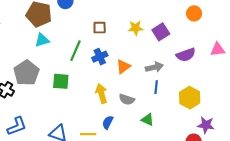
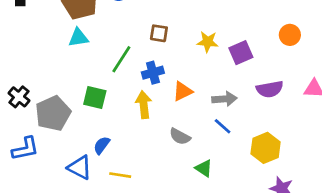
gray pentagon: (26, 73) -> (53, 113), moved
blue line: (156, 87) -> (223, 126), turned -64
yellow arrow: (101, 94) -> (144, 105), moved
blue semicircle: (108, 122) -> (102, 145), moved

